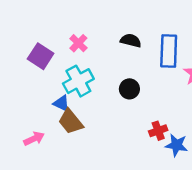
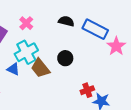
blue rectangle: (169, 51) -> (95, 29), turned -65
brown trapezoid: (71, 122) -> (40, 68), moved

